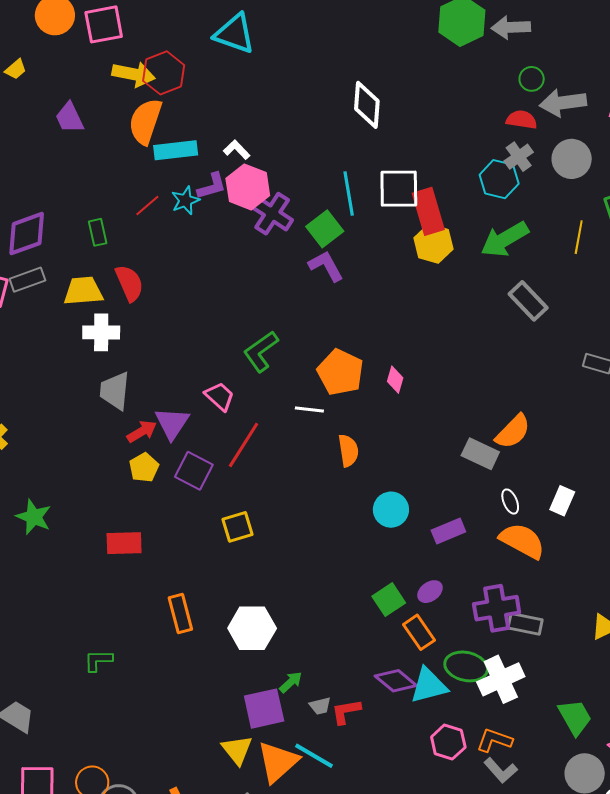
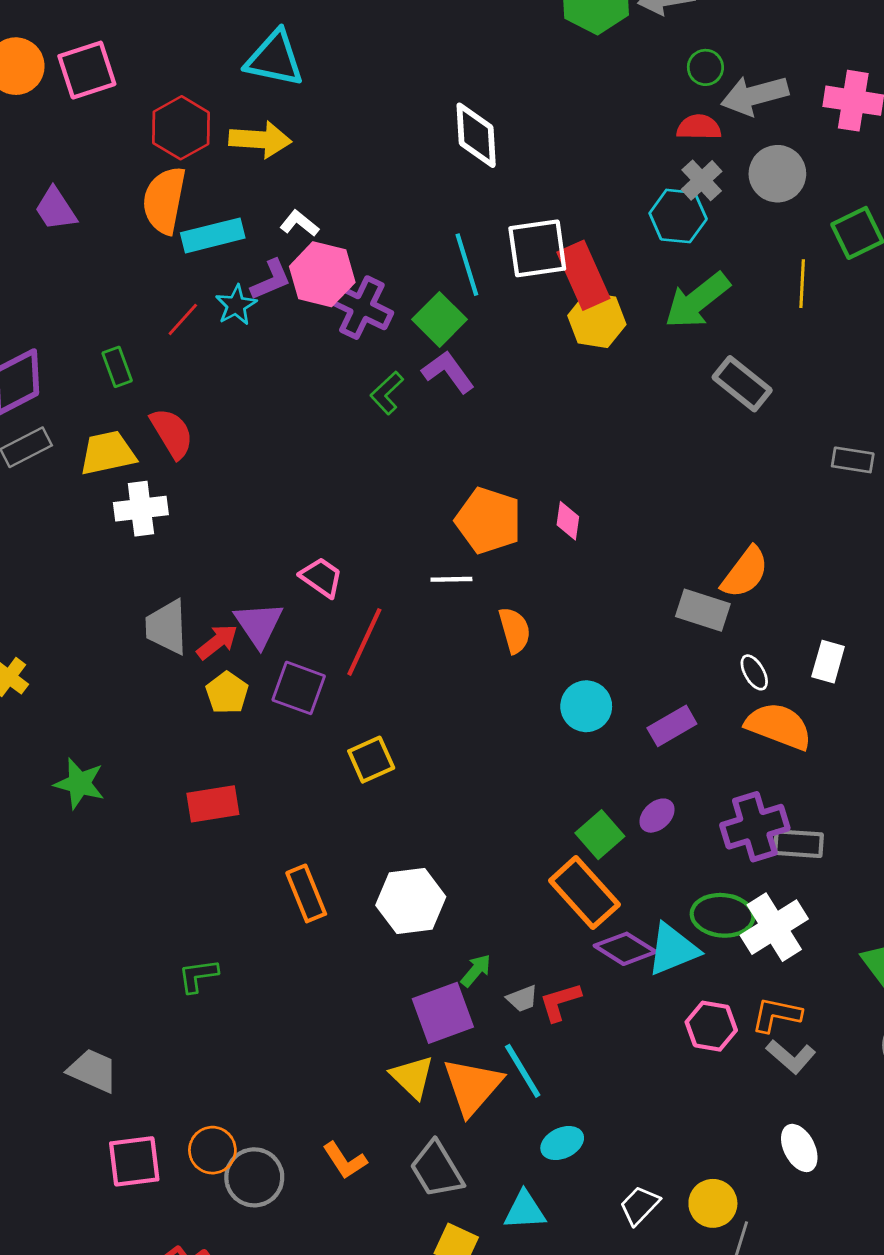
yellow arrow: (134, 74) -> (260, 140), moved
green L-shape: (261, 351) -> (387, 393), moved, size x0.7
gray trapezoid: (115, 391) -> (167, 627), moved
orange rectangle: (419, 632) -> (584, 893), moved, size x1.4
cyan line: (314, 756) -> (523, 1071), turned 36

